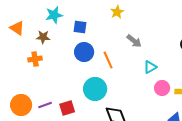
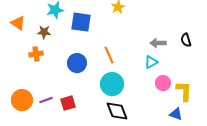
blue square: (80, 27) -> (81, 22), size x1.5
gray arrow: (134, 41) -> (158, 43), moved, turned 140
blue circle: (84, 52) -> (77, 63), moved
cyan circle: (95, 89) -> (112, 84), moved

